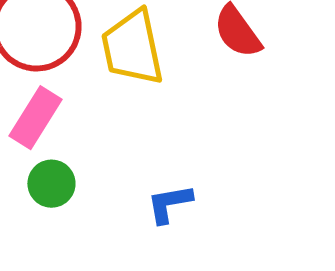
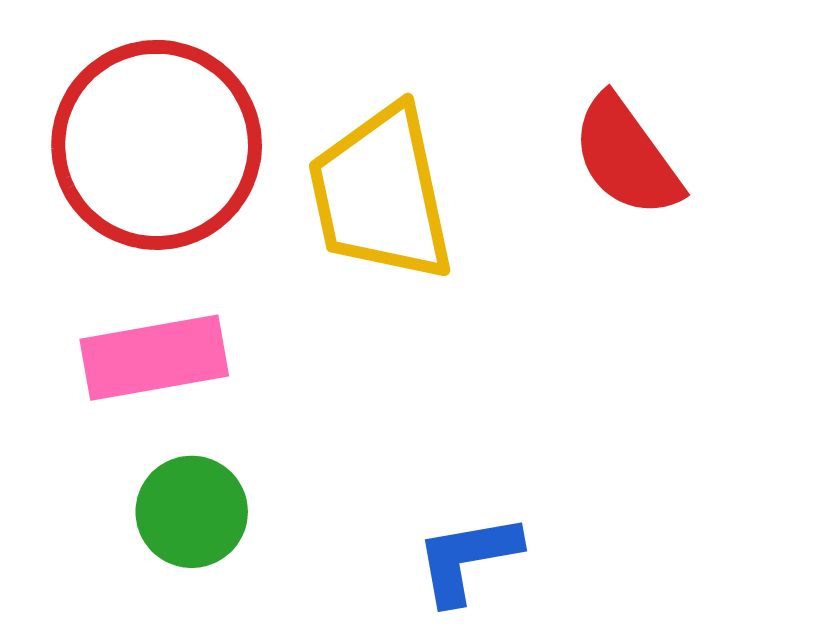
pink rectangle: (35, 118) -> (154, 358), turned 48

